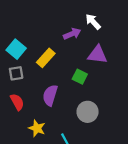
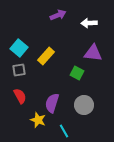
white arrow: (93, 22) -> (89, 23), turned -49
purple arrow: (72, 34) -> (58, 15), moved
purple semicircle: (50, 95) -> (52, 103), moved

